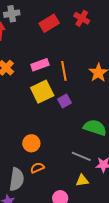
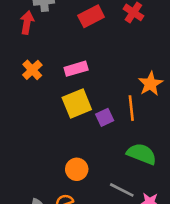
orange line: (64, 71) -> (131, 108), moved
orange circle: (31, 143) -> (77, 169), moved

